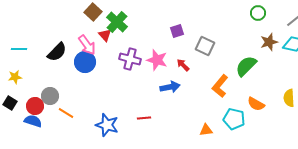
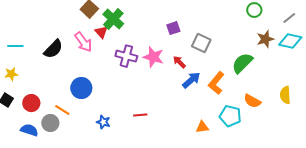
blue circle: (85, 62) -> (81, 88), moved
blue arrow: (170, 87) -> (191, 80), moved, turned -30
gray circle: (50, 96) -> (50, 123), moved
blue semicircle: (33, 121) -> (29, 130), moved
blue star: (107, 125) -> (103, 122), size x0.6

